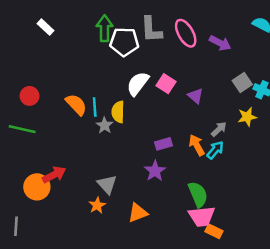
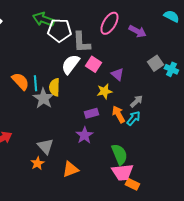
green arrow: (105, 28) -> (43, 19), turned -70
gray L-shape: (151, 30) -> (81, 42), moved
pink ellipse: (186, 33) -> (109, 23), turned 60
yellow star: (247, 117) -> (104, 91), moved
gray star: (105, 125) -> (43, 98), size x1.5

